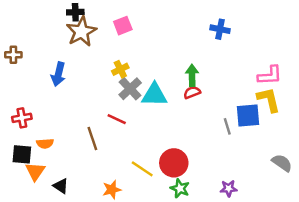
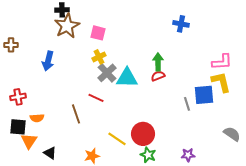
pink square: (123, 26) -> (98, 33), moved, turned 35

